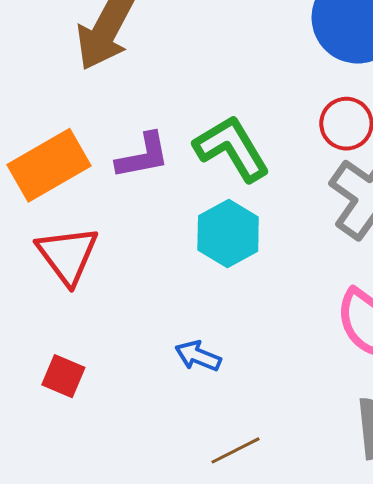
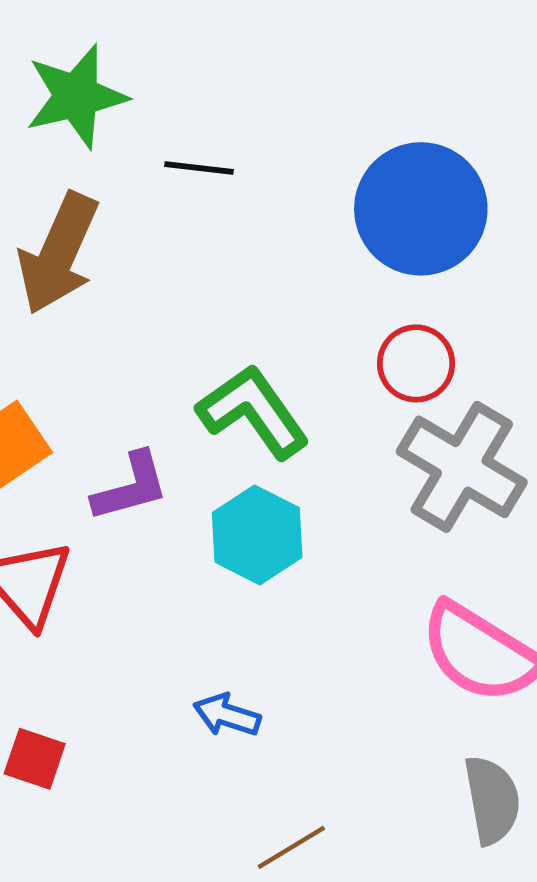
purple L-shape: (143, 156) -> (131, 487), moved

